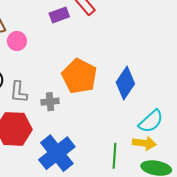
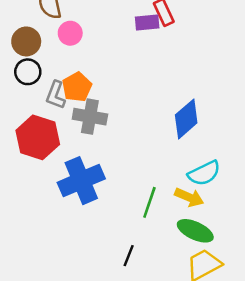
purple rectangle: (59, 15) -> (147, 23), moved
orange pentagon: (79, 76) -> (77, 87), moved, size x0.7
gray cross: (50, 102) -> (90, 117), size x1.5

